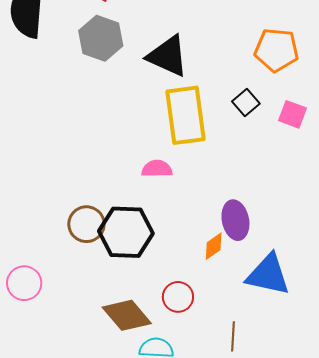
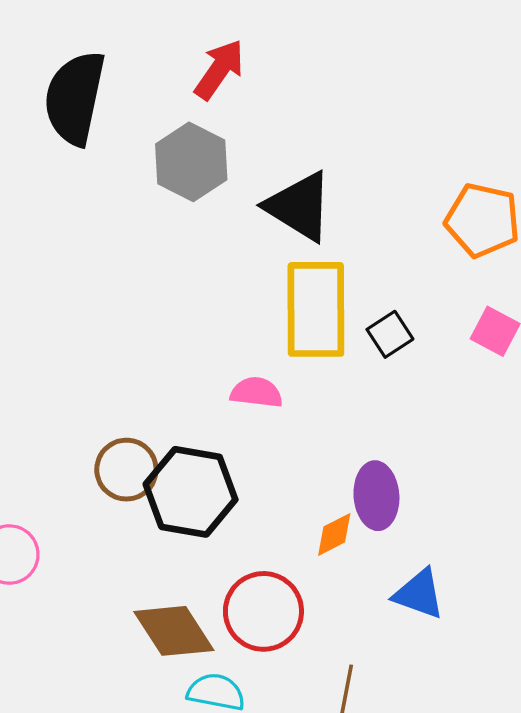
black square: (246, 102) -> (390, 334), moved
blue triangle: (268, 275) -> (419, 594), size x0.7
red circle: (178, 297) -> (263, 611), size x1.5

